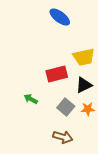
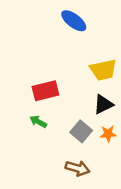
red rectangle: (57, 74) -> (45, 91), moved

